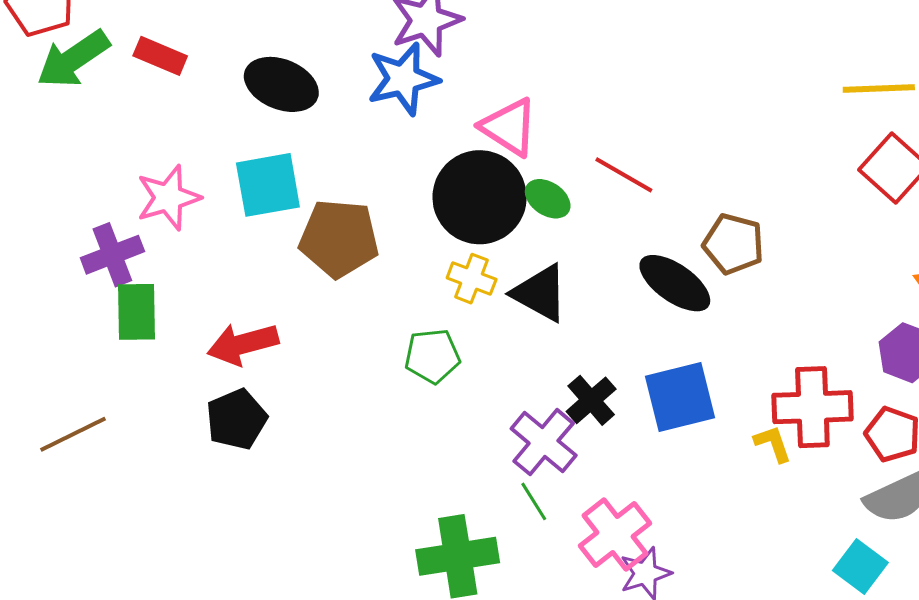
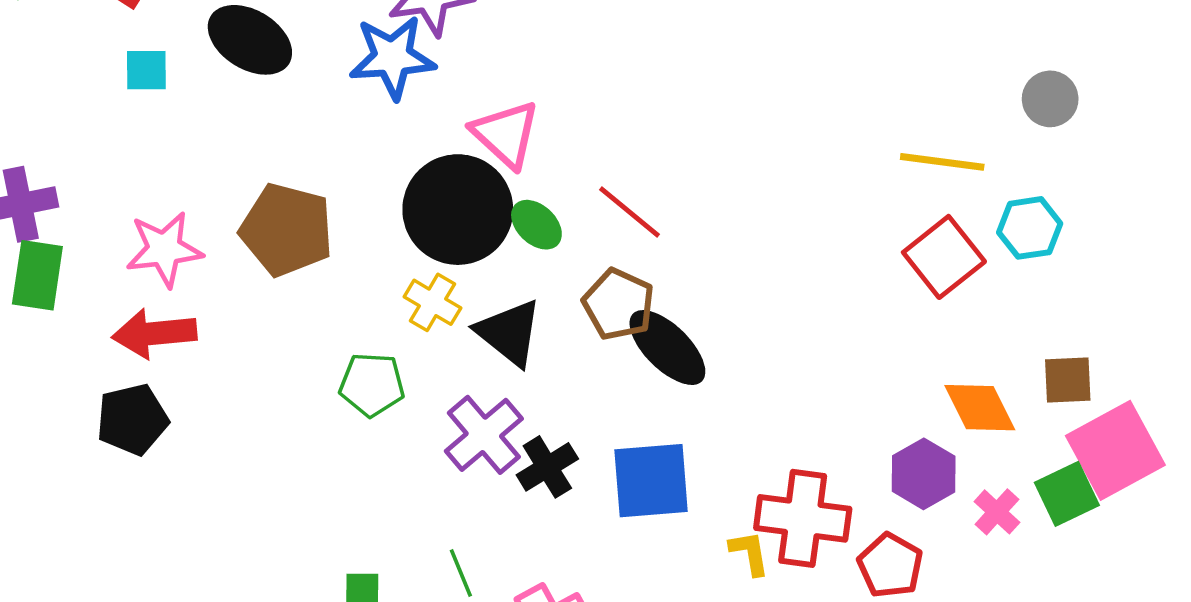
cyan square: (268, 185) -> (146, 70), moved, size x0.6
pink star: (168, 198) -> (164, 249), moved
brown pentagon: (733, 244) -> (619, 304), moved
purple cross: (544, 442) -> (484, 435), moved

